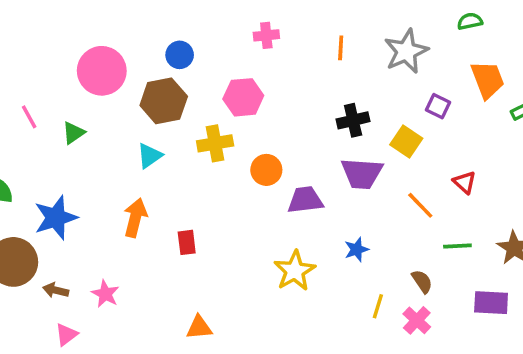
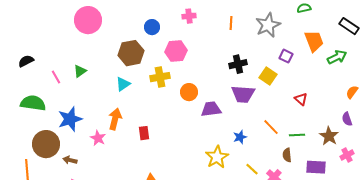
blue circle: (180, 55) -> (152, 27), moved
pink circle: (102, 71) -> (88, 20), moved
pink line: (29, 117) -> (56, 77), moved
orange line: (420, 205) -> (271, 127), moved
yellow star: (295, 271) -> (217, 157), moved
brown semicircle: (422, 281) -> (287, 155), moved, turned -152
pink star: (105, 294) -> (98, 138), moved
yellow line: (378, 306) -> (252, 169), turned -64

